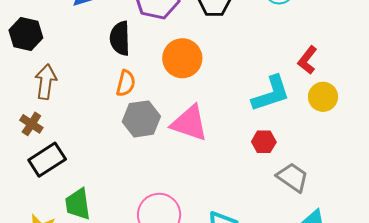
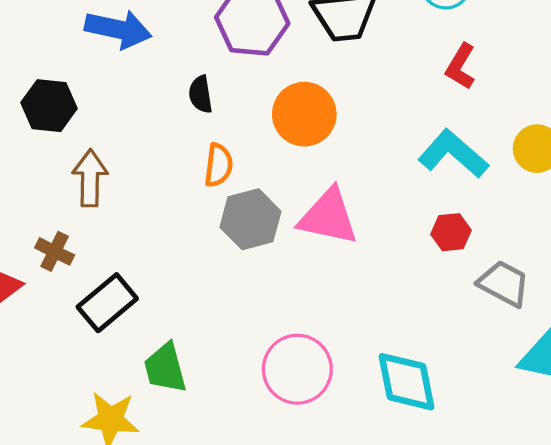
black semicircle: (120, 38) -> (201, 94), size x0.7
red L-shape: (307, 60) -> (461, 66), moved
cyan L-shape: (271, 94) -> (453, 154), turned -114
brown cross: (31, 124) -> (55, 251), moved

